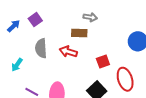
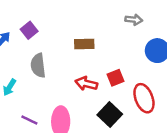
gray arrow: (90, 17) -> (134, 20), moved
red arrow: (68, 52) -> (86, 84), moved

